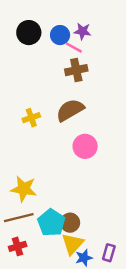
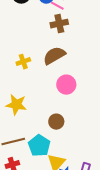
yellow star: (24, 189) -> (16, 105), moved
brown circle: (70, 223) -> (56, 122), moved

